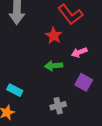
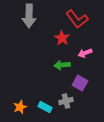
purple square: (84, 82) -> (80, 83), moved
cyan rectangle: (15, 90) -> (45, 107), moved

